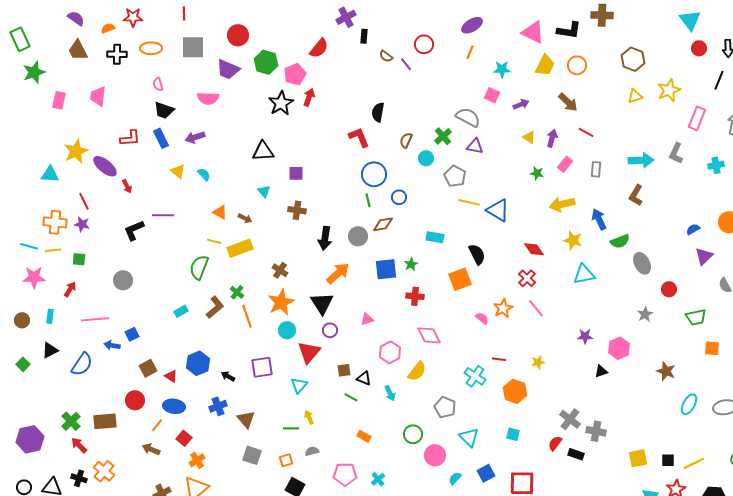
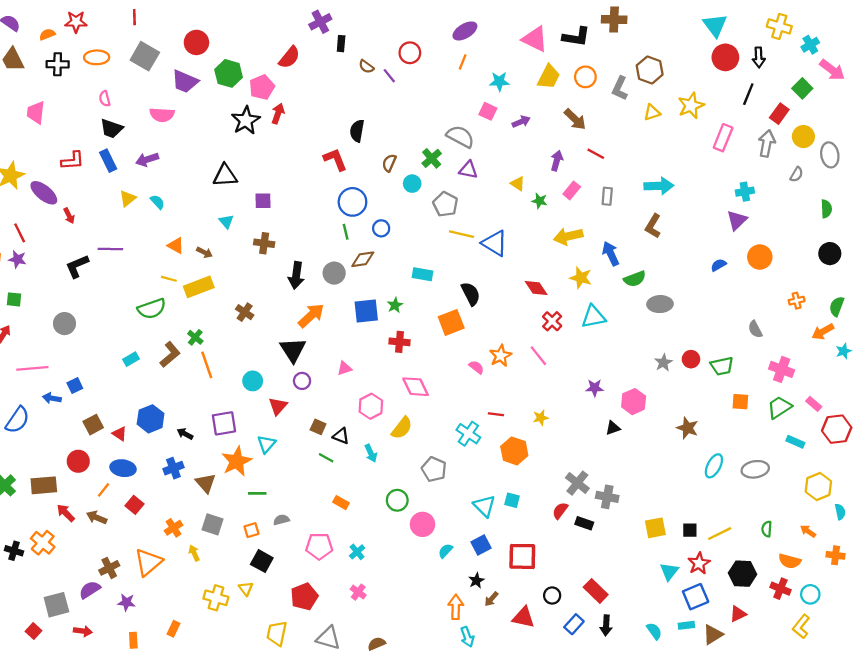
gray square: (193, 47) -> (145, 56), turned 30
red circle: (699, 48) -> (725, 57), size x1.5
yellow triangle: (529, 137) -> (518, 184), moved
gray L-shape: (676, 153) -> (620, 88), moved
yellow triangle: (178, 171) -> (128, 198), turned 42
purple triangle: (704, 256) -> (737, 220), moved
gray ellipse: (642, 263) -> (660, 304), turned -65
green semicircle: (199, 267) -> (152, 309), turned -130
red cross: (527, 278) -> (552, 321), moved
red circle: (669, 289) -> (691, 359), moved
orange star: (281, 302) -> (237, 461), moved
red triangle: (309, 352) -> (278, 406), size x0.7
brown square: (344, 370) -> (318, 427), turned 32
yellow arrow: (309, 417) -> (194, 553), moved
cyan triangle: (469, 437) -> (484, 506), moved
red arrow: (79, 445) -> (66, 513), moved
orange cross: (197, 460) -> (173, 528), moved

